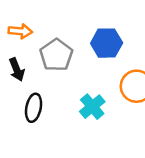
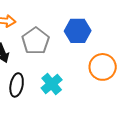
cyan cross: (92, 107) -> (52, 84), moved

